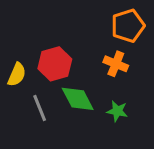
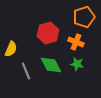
red hexagon: (55, 64) -> (48, 33), moved
green star: (117, 111) -> (77, 64), moved

